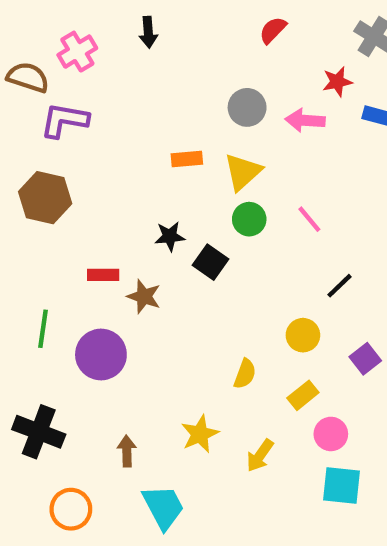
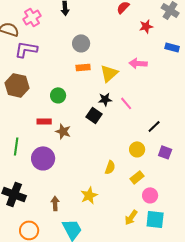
red star: (337, 82) -> (146, 26), moved
gray circle: (247, 107) -> (81, 43), moved
pink arrow: (305, 120) -> (138, 63), moved
green circle: (249, 219) -> (58, 95), moved
pink line: (309, 219) -> (126, 103), moved
black star: (170, 236) -> (105, 99), moved
purple square: (365, 359) -> (165, 152), moved, turned -32
yellow arrow: (260, 455) -> (131, 217), moved

